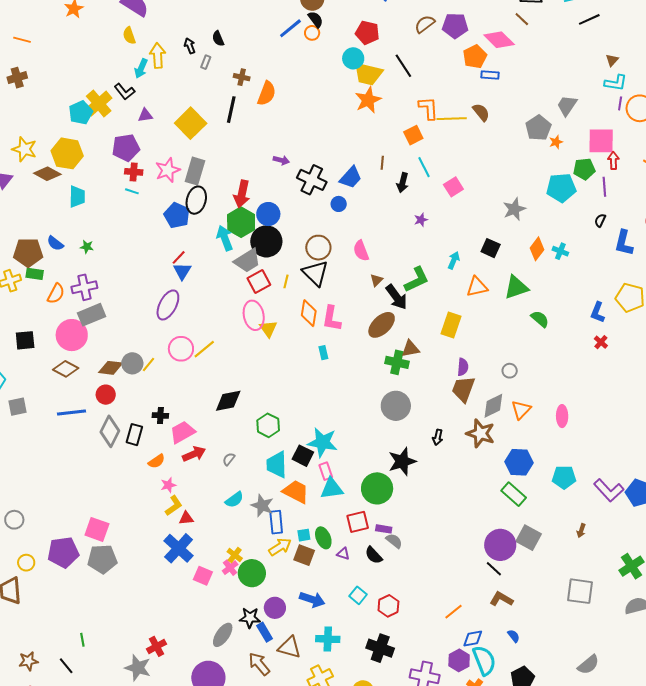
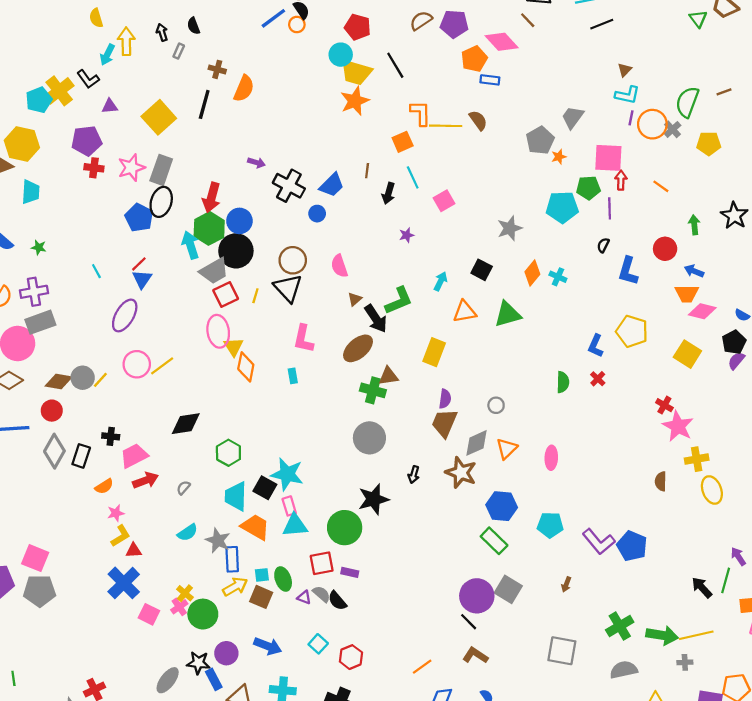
cyan line: (132, 191) -> (96, 271), moved, turned 40
orange diamond: (309, 313) -> (246, 367), moved
green semicircle: (540, 319) -> (563, 382), moved, turned 48
gray semicircle: (394, 541) -> (321, 594), moved

